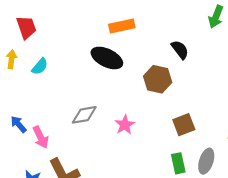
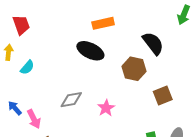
black semicircle: (180, 50) -> (153, 43), size x1.4
cyan semicircle: (40, 66) -> (27, 67), moved
brown square: (184, 125) -> (163, 95), moved

